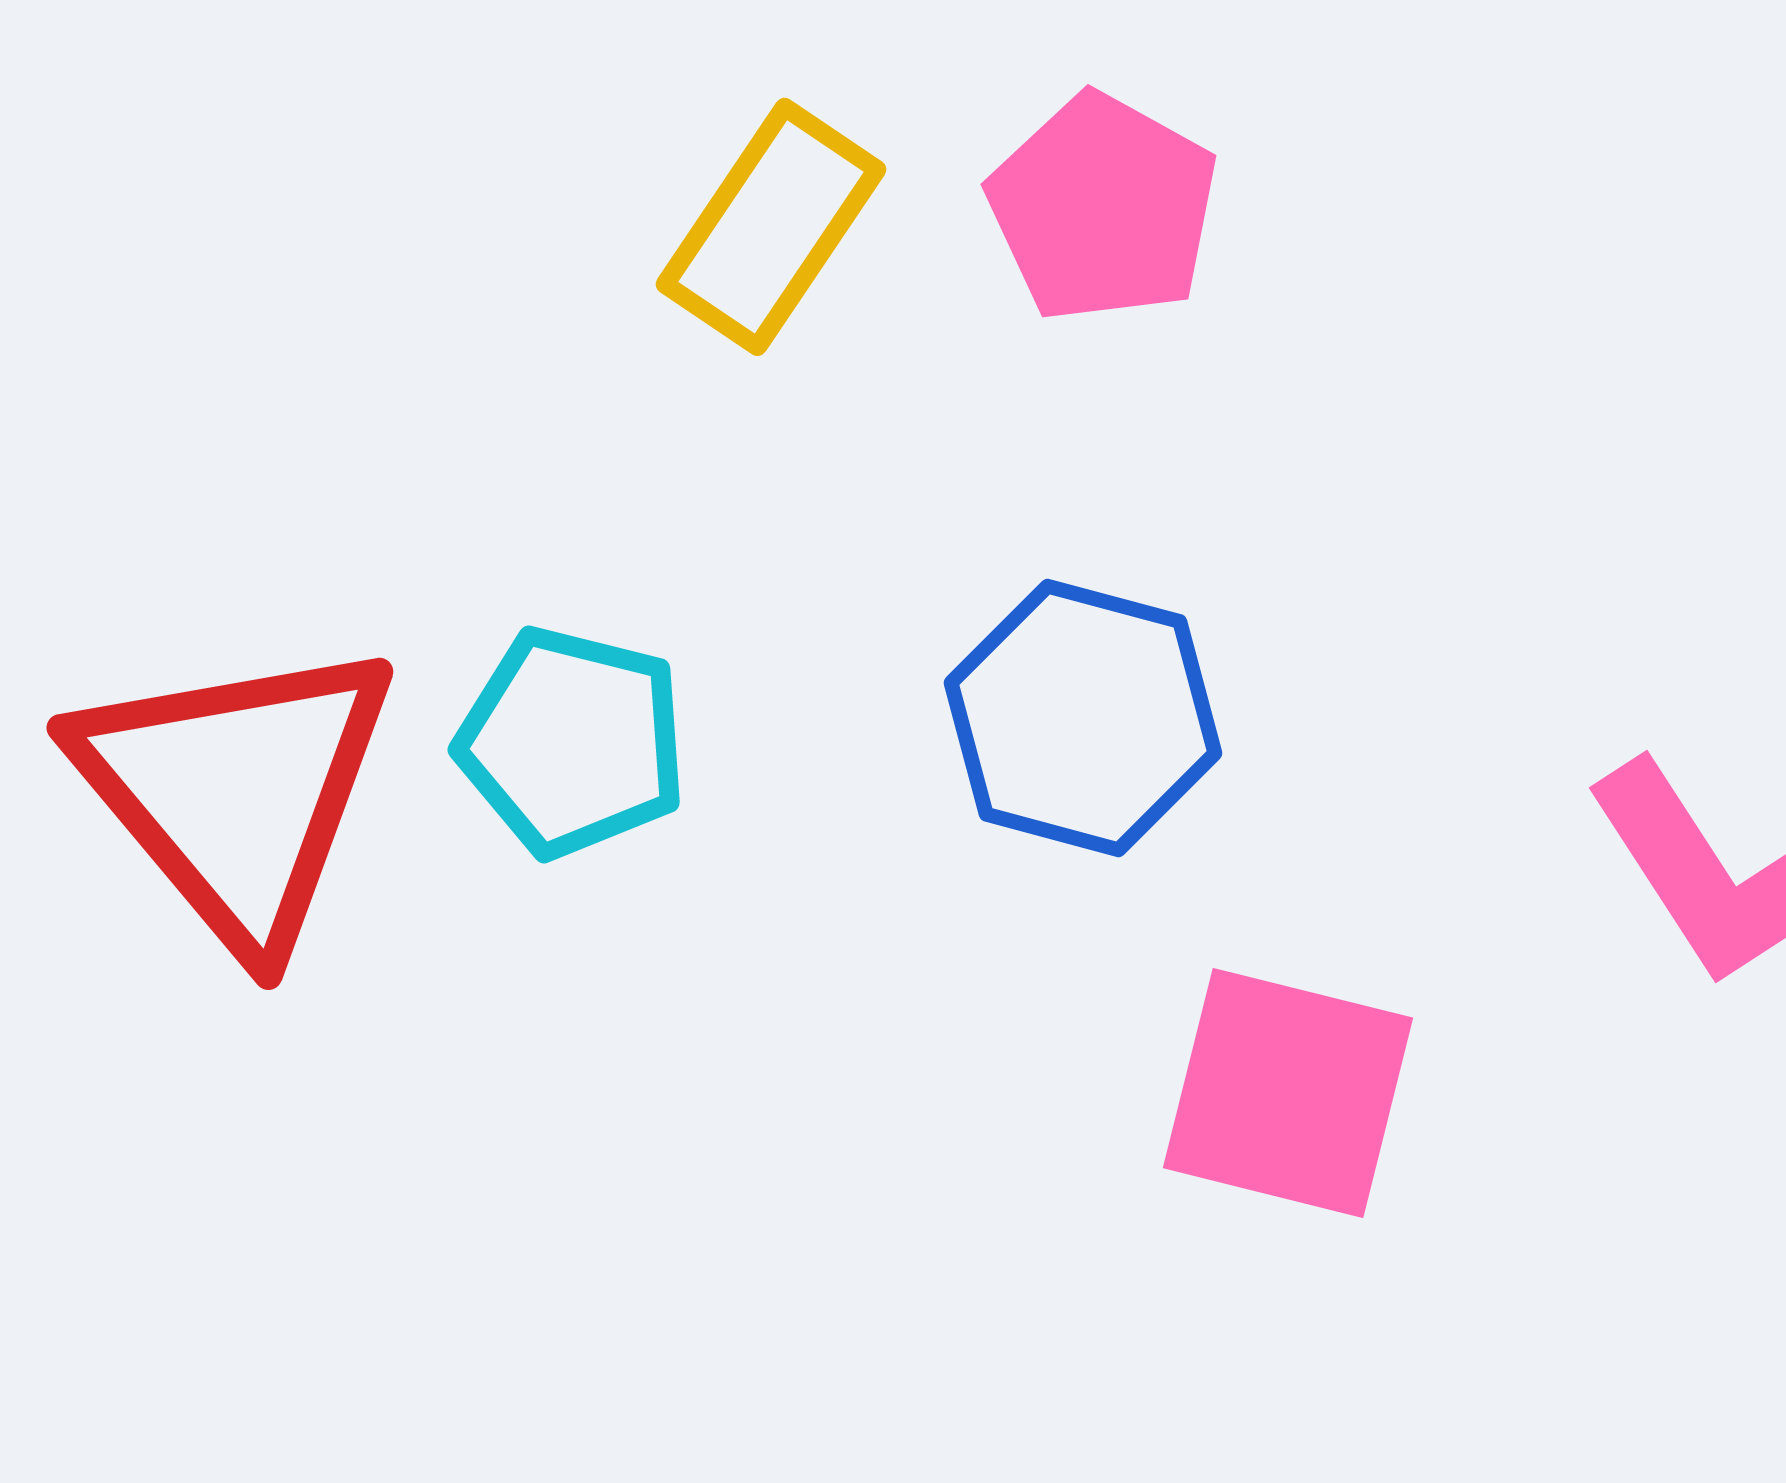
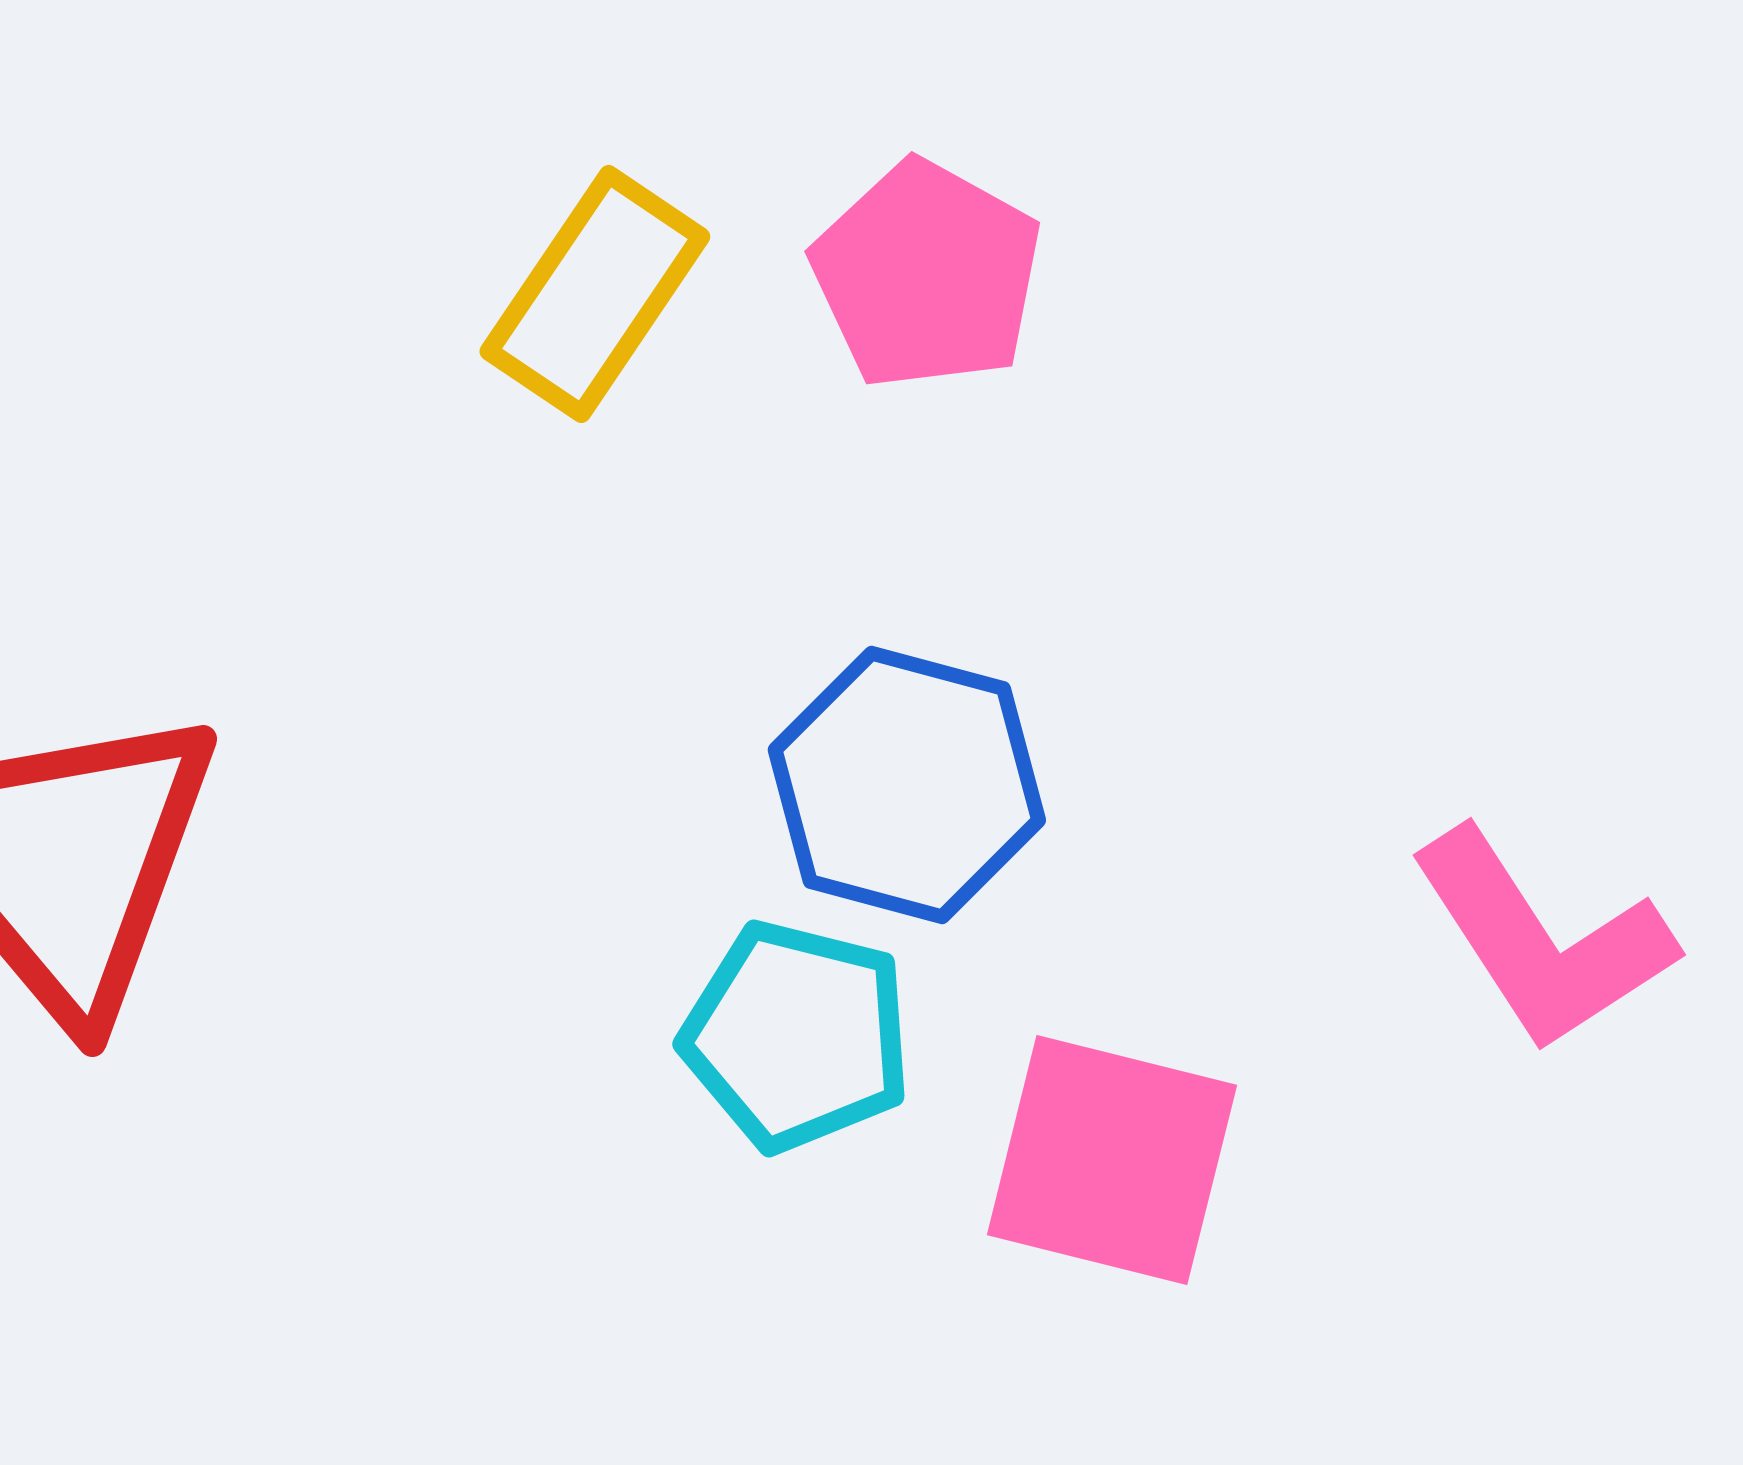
cyan pentagon: (572, 742) -> (797, 1036), moved

